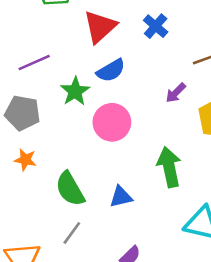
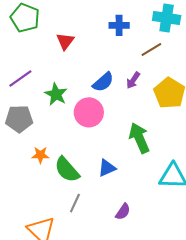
blue cross: (156, 26) -> (119, 25), moved, turned -30
red triangle: (100, 27) -> (65, 41), size x0.7
blue semicircle: (111, 71) -> (103, 82), moved
orange star: (25, 160) -> (40, 155), moved

